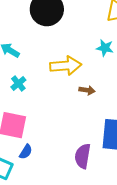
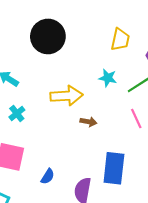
blue semicircle: (26, 152) -> (48, 176), moved

